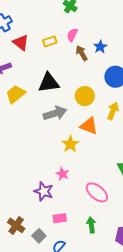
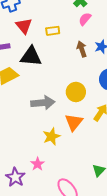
pink semicircle: (72, 35) -> (85, 19), moved
black triangle: (49, 83) -> (31, 56), moved
orange triangle: (89, 126) -> (74, 122), turned 36

